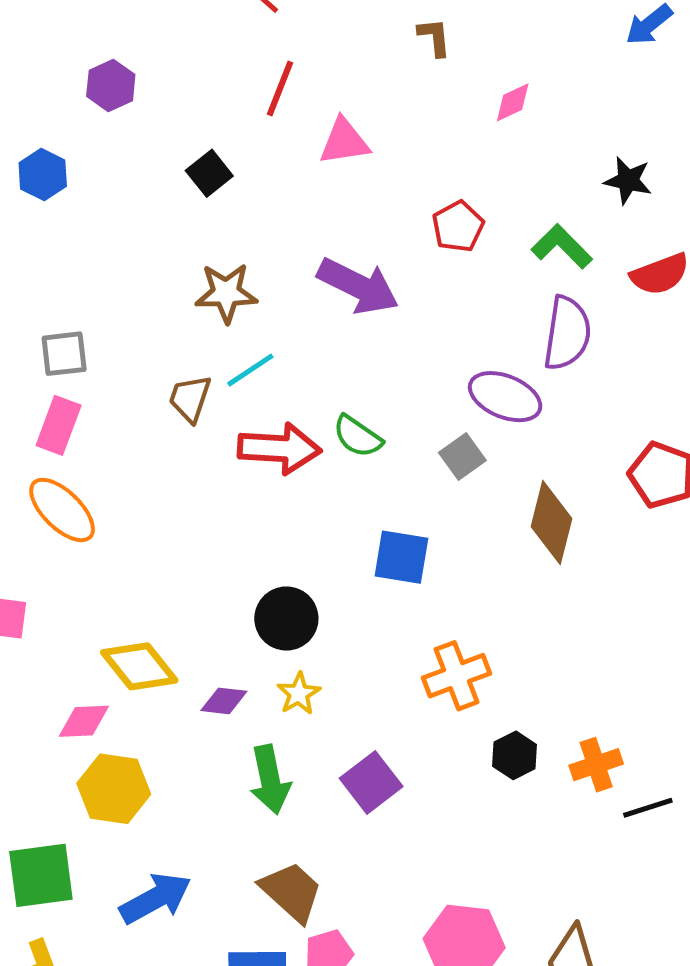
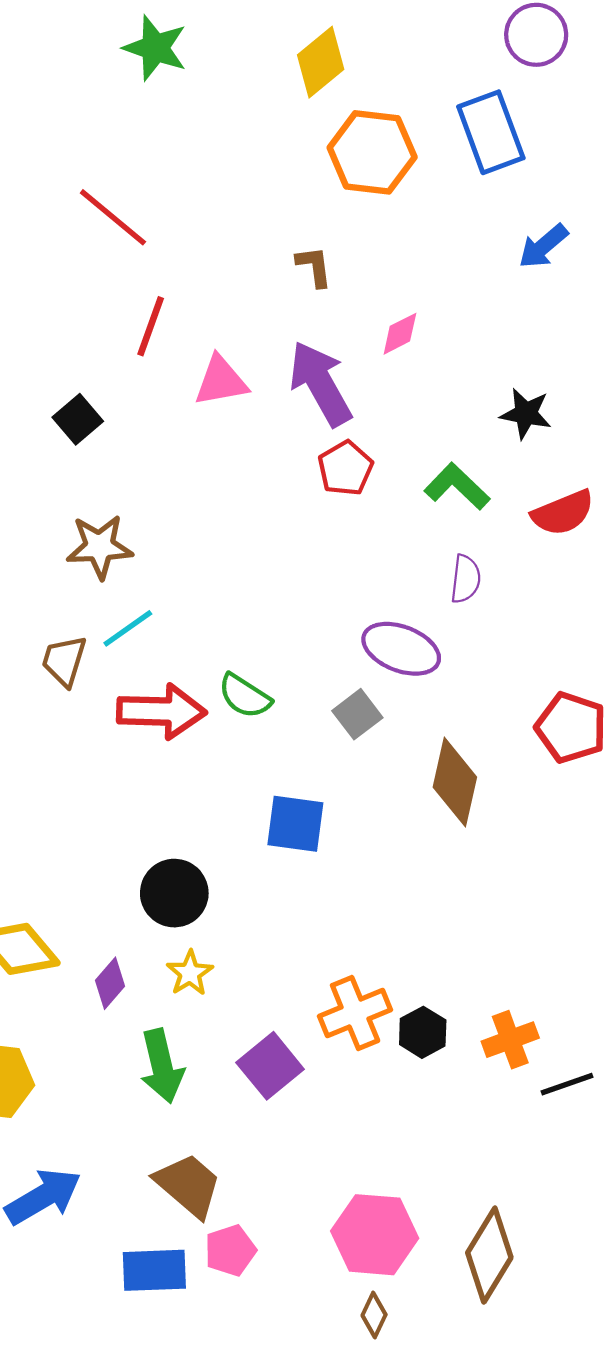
purple arrow: (358, 286) -> (320, 384), moved, turned -144
purple semicircle: (567, 333) -> (466, 579), size x0.6
orange cross: (457, 676) -> (355, 1013), moved
purple diamond: (224, 701) -> (110, 983), turned -54

